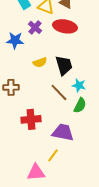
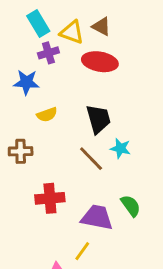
purple cross: (35, 27) -> (48, 53), moved, turned 32
yellow semicircle: (40, 62) -> (47, 115), moved
green semicircle: (80, 105) -> (131, 206), moved, turned -63

